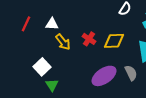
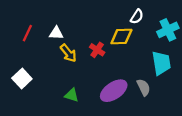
yellow diamond: (114, 41) -> (121, 36), moved
white square: (42, 67) -> (22, 79), moved
green triangle: (52, 85) -> (72, 95), moved, turned -40

